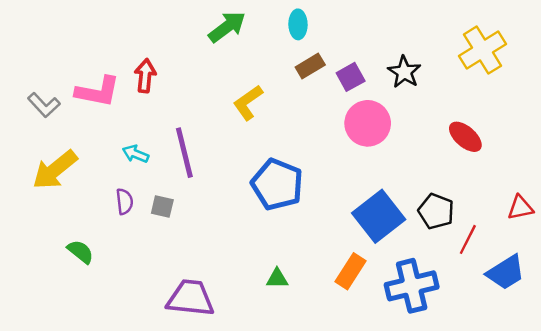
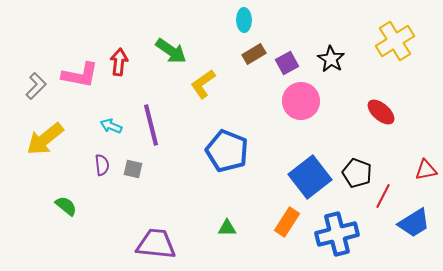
green arrow: (227, 27) -> (171, 51), moved, turned 72
gray L-shape: (44, 105) -> (36, 86), turned -92

